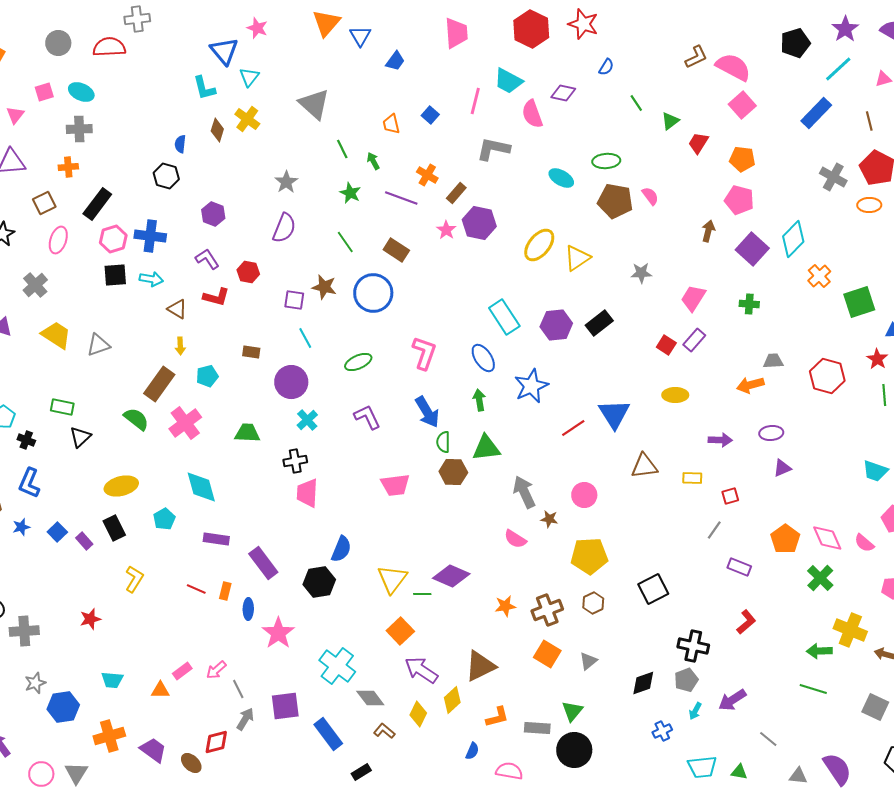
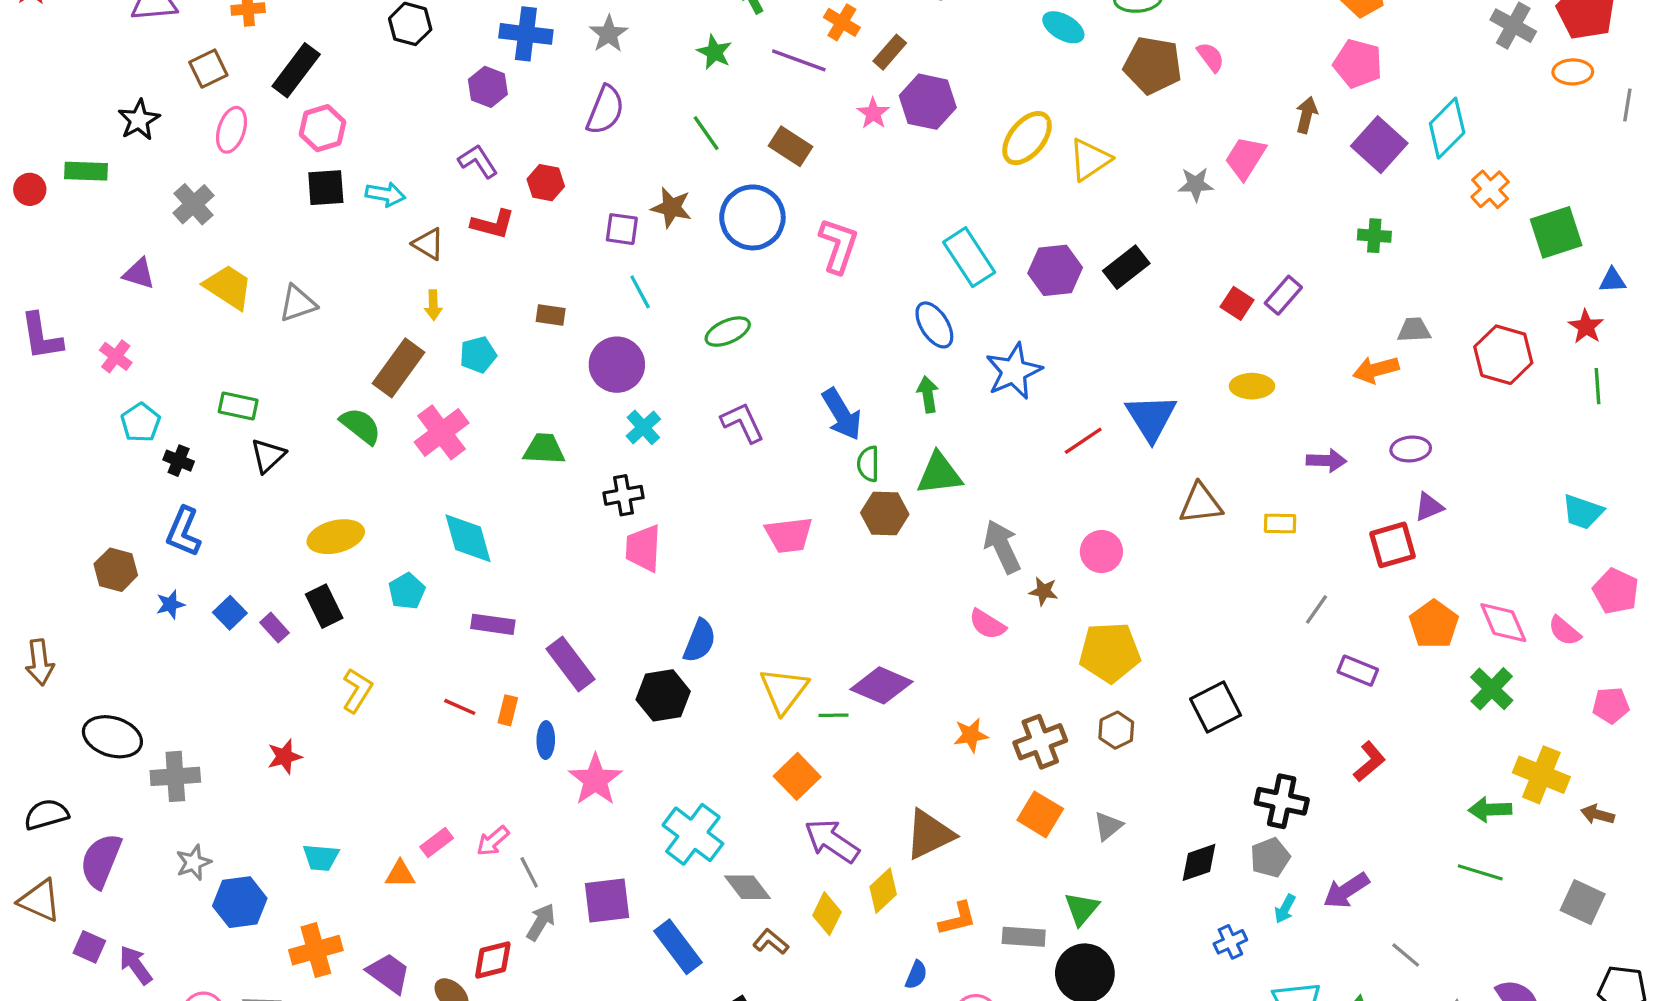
blue cross: (150, 236) -> (526, 34), moved
pink trapezoid: (693, 298) -> (1245, 158), moved
pink L-shape: (424, 353) -> (838, 246), moved
red square: (730, 496) -> (1392, 545), moved, size x1.6

